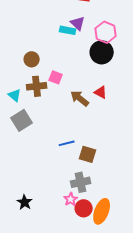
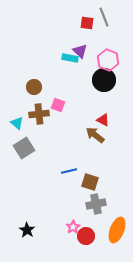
brown arrow: (80, 98) -> (95, 135), moved
gray cross: (81, 182) -> (96, 204), moved
orange ellipse: (102, 211) -> (117, 230), moved

